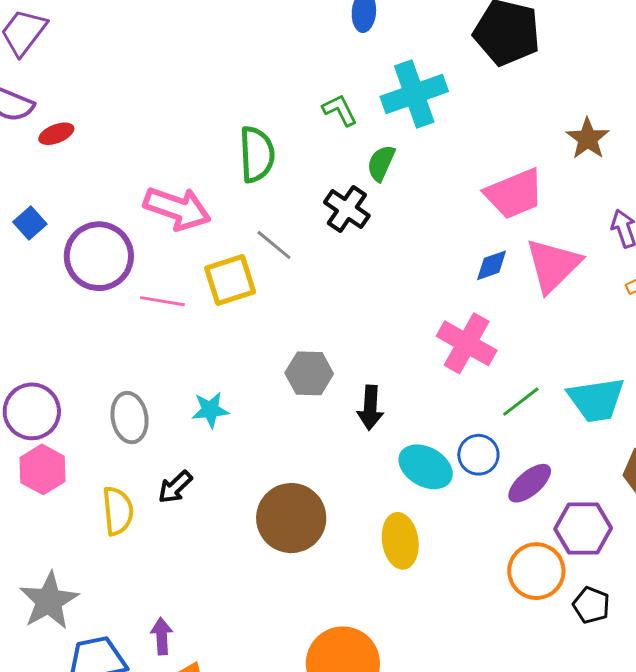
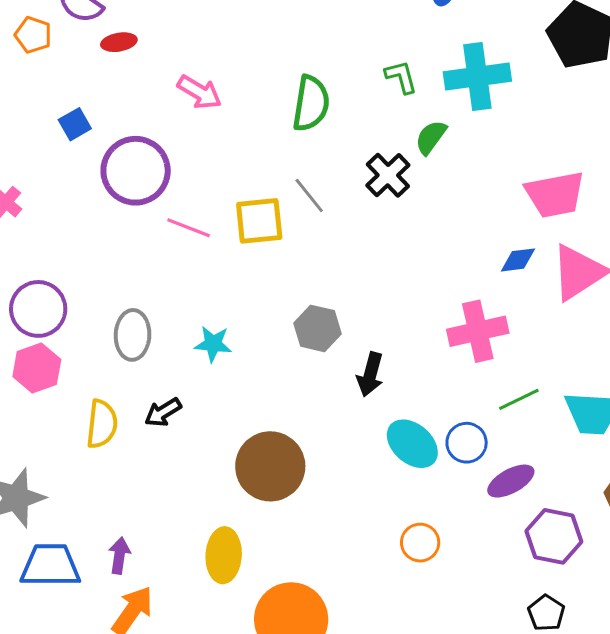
pink arrow: (177, 208) -> (199, 92), moved, size x0.7
pink cross: (467, 343) -> (478, 331), turned 36
yellow ellipse: (400, 541) -> (224, 555), moved
orange circle: (536, 571) -> (420, 543), moved, size x0.7

